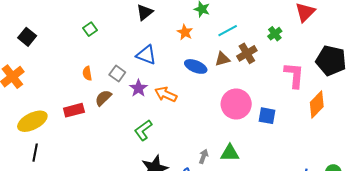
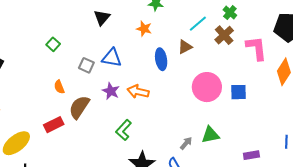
cyan line: (228, 31) -> (198, 24), moved
brown cross: (247, 53) -> (224, 35), moved
blue ellipse: (196, 66) -> (161, 59), turned 70
gray square: (117, 74) -> (86, 65), moved
brown semicircle: (103, 98) -> (79, 107), size x1.4
gray arrow: (204, 156) -> (186, 143), turned 32

